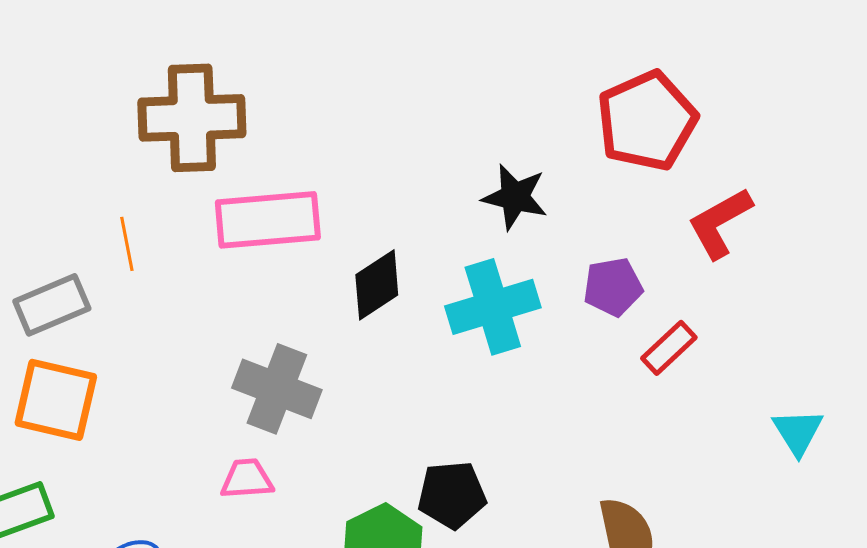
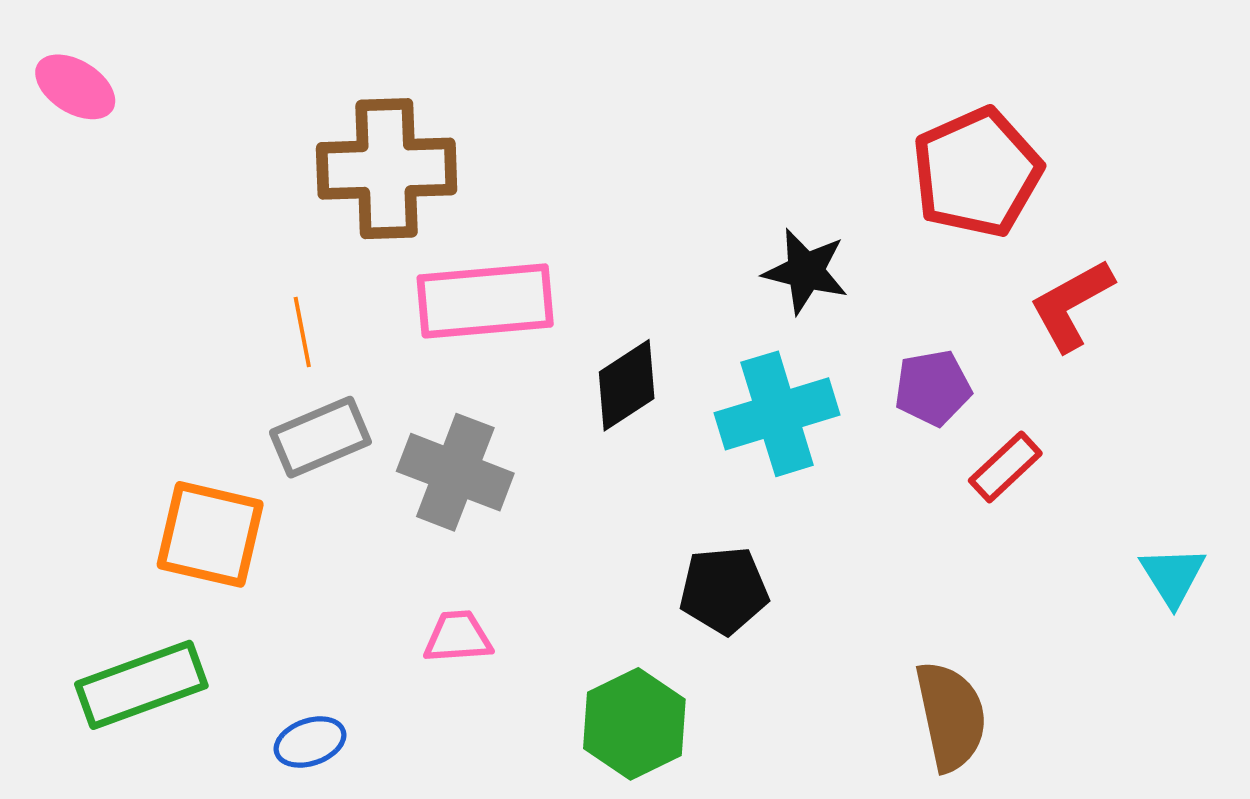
gray rectangle: (52, 305) -> (320, 437), moved
gray cross: (277, 389) -> (455, 472), moved
black pentagon: (452, 495) -> (724, 590), moved

